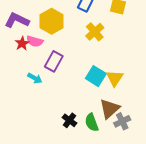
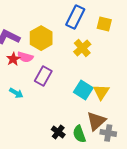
cyan arrow: (35, 78) -> (16, 93), moved
gray cross: (122, 121) -> (108, 133), turned 35

